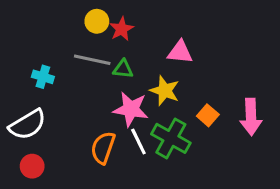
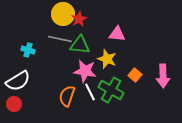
yellow circle: (97, 21) -> (63, 14), size x1.5
green triangle: (123, 69) -> (80, 45), size x1.5
red circle: (32, 166) -> (14, 104), moved

